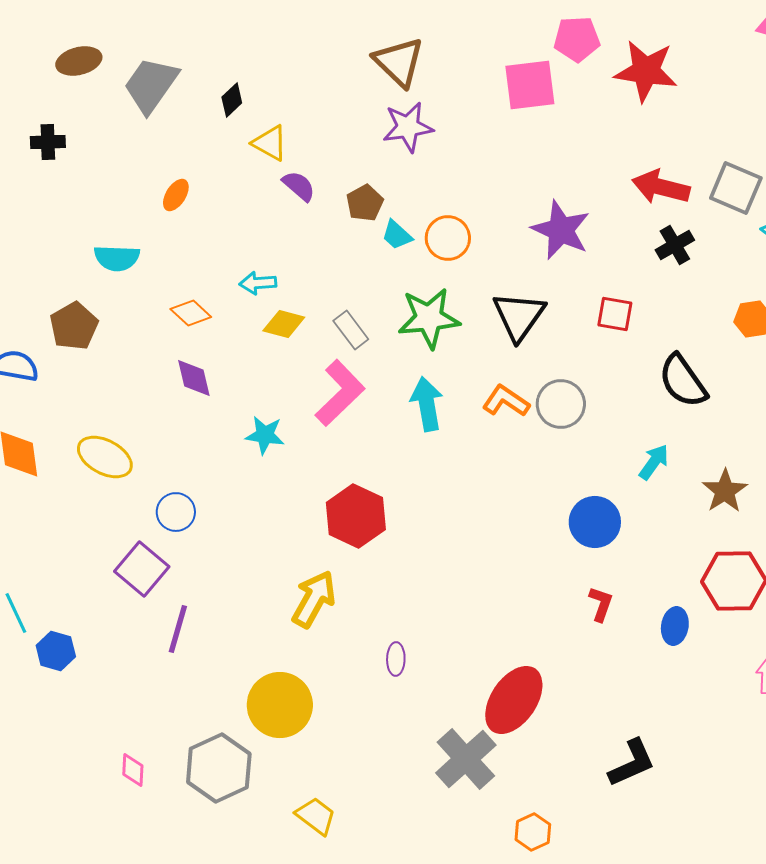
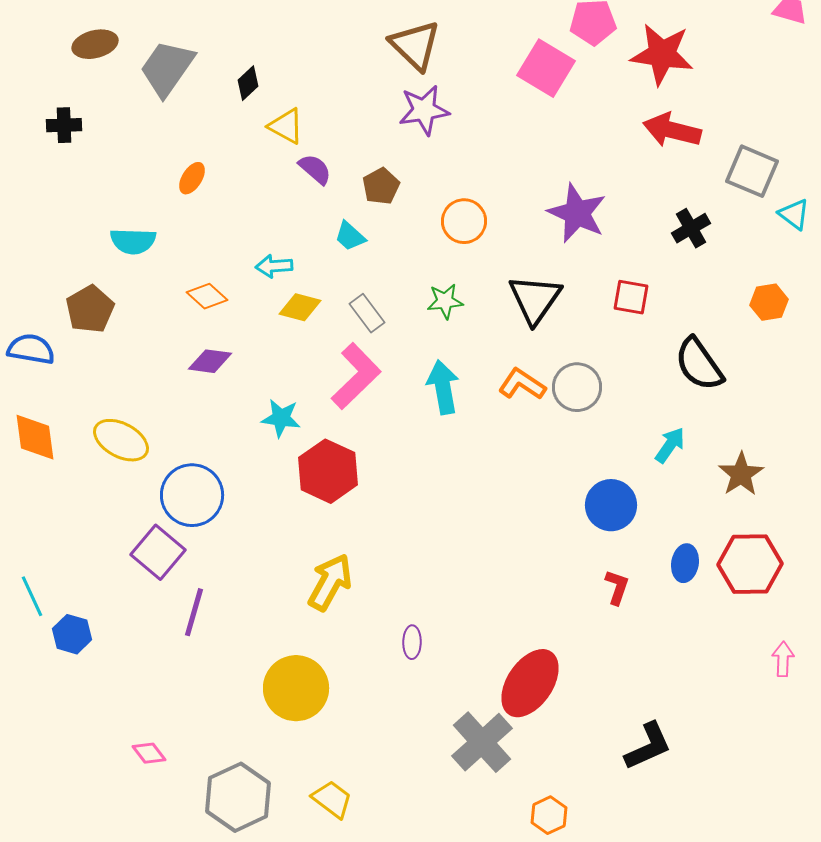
pink square: (530, 85) -> (546, 68), turned 38
red arrow: (661, 187) -> (672, 130), moved
cyan trapezoid: (397, 235) -> (350, 236), moved
green star: (429, 318) -> (445, 301), size x0.6
purple diamond: (194, 378) -> (210, 361), turned -69
blue circle: (176, 512) -> (192, 495), size x1.6
red hexagon: (356, 516) -> (328, 471), moved
blue ellipse: (675, 626) -> (685, 563), moved
gray hexagon: (219, 768) -> (238, 797), moved
pink diamond: (133, 770) -> (149, 753), turned -40

